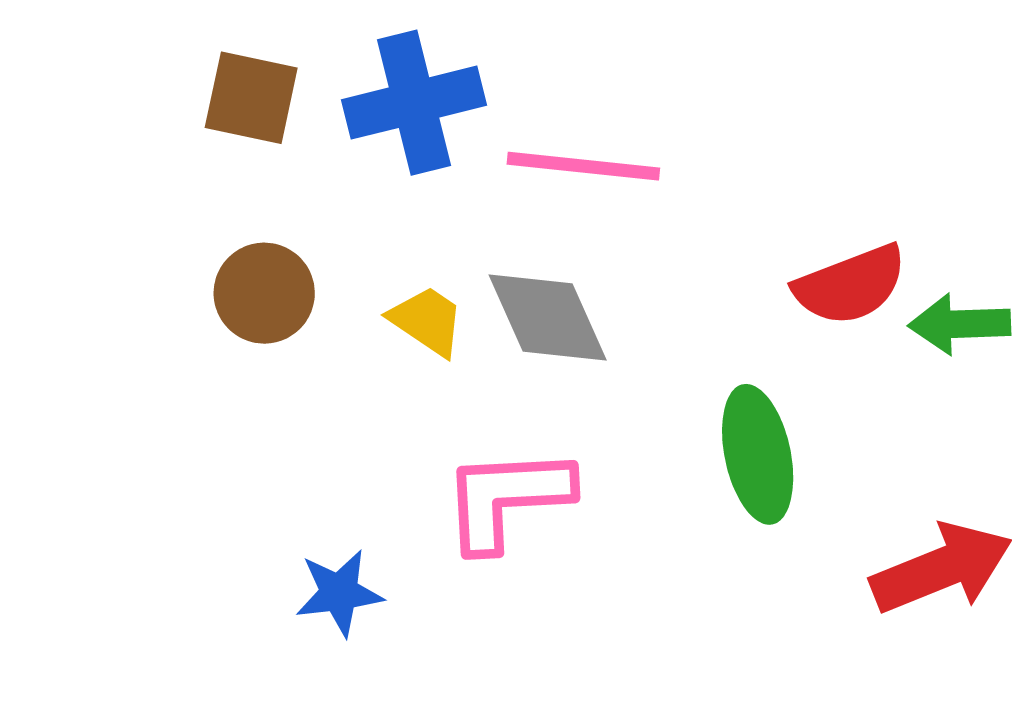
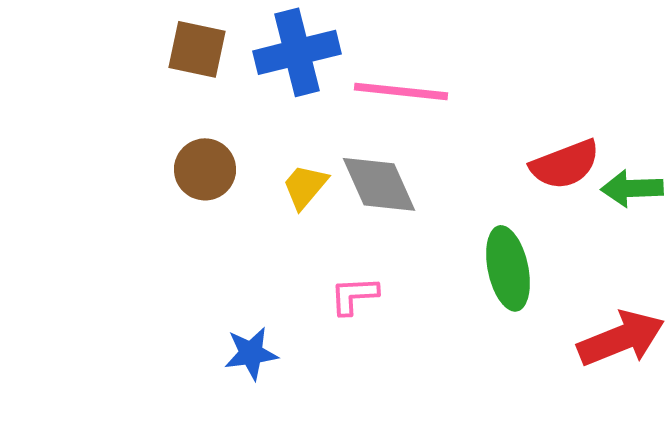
yellow trapezoid: (427, 321) -> (305, 186), turned -84
pink L-shape: (507, 498) -> (354, 295), size x0.6

